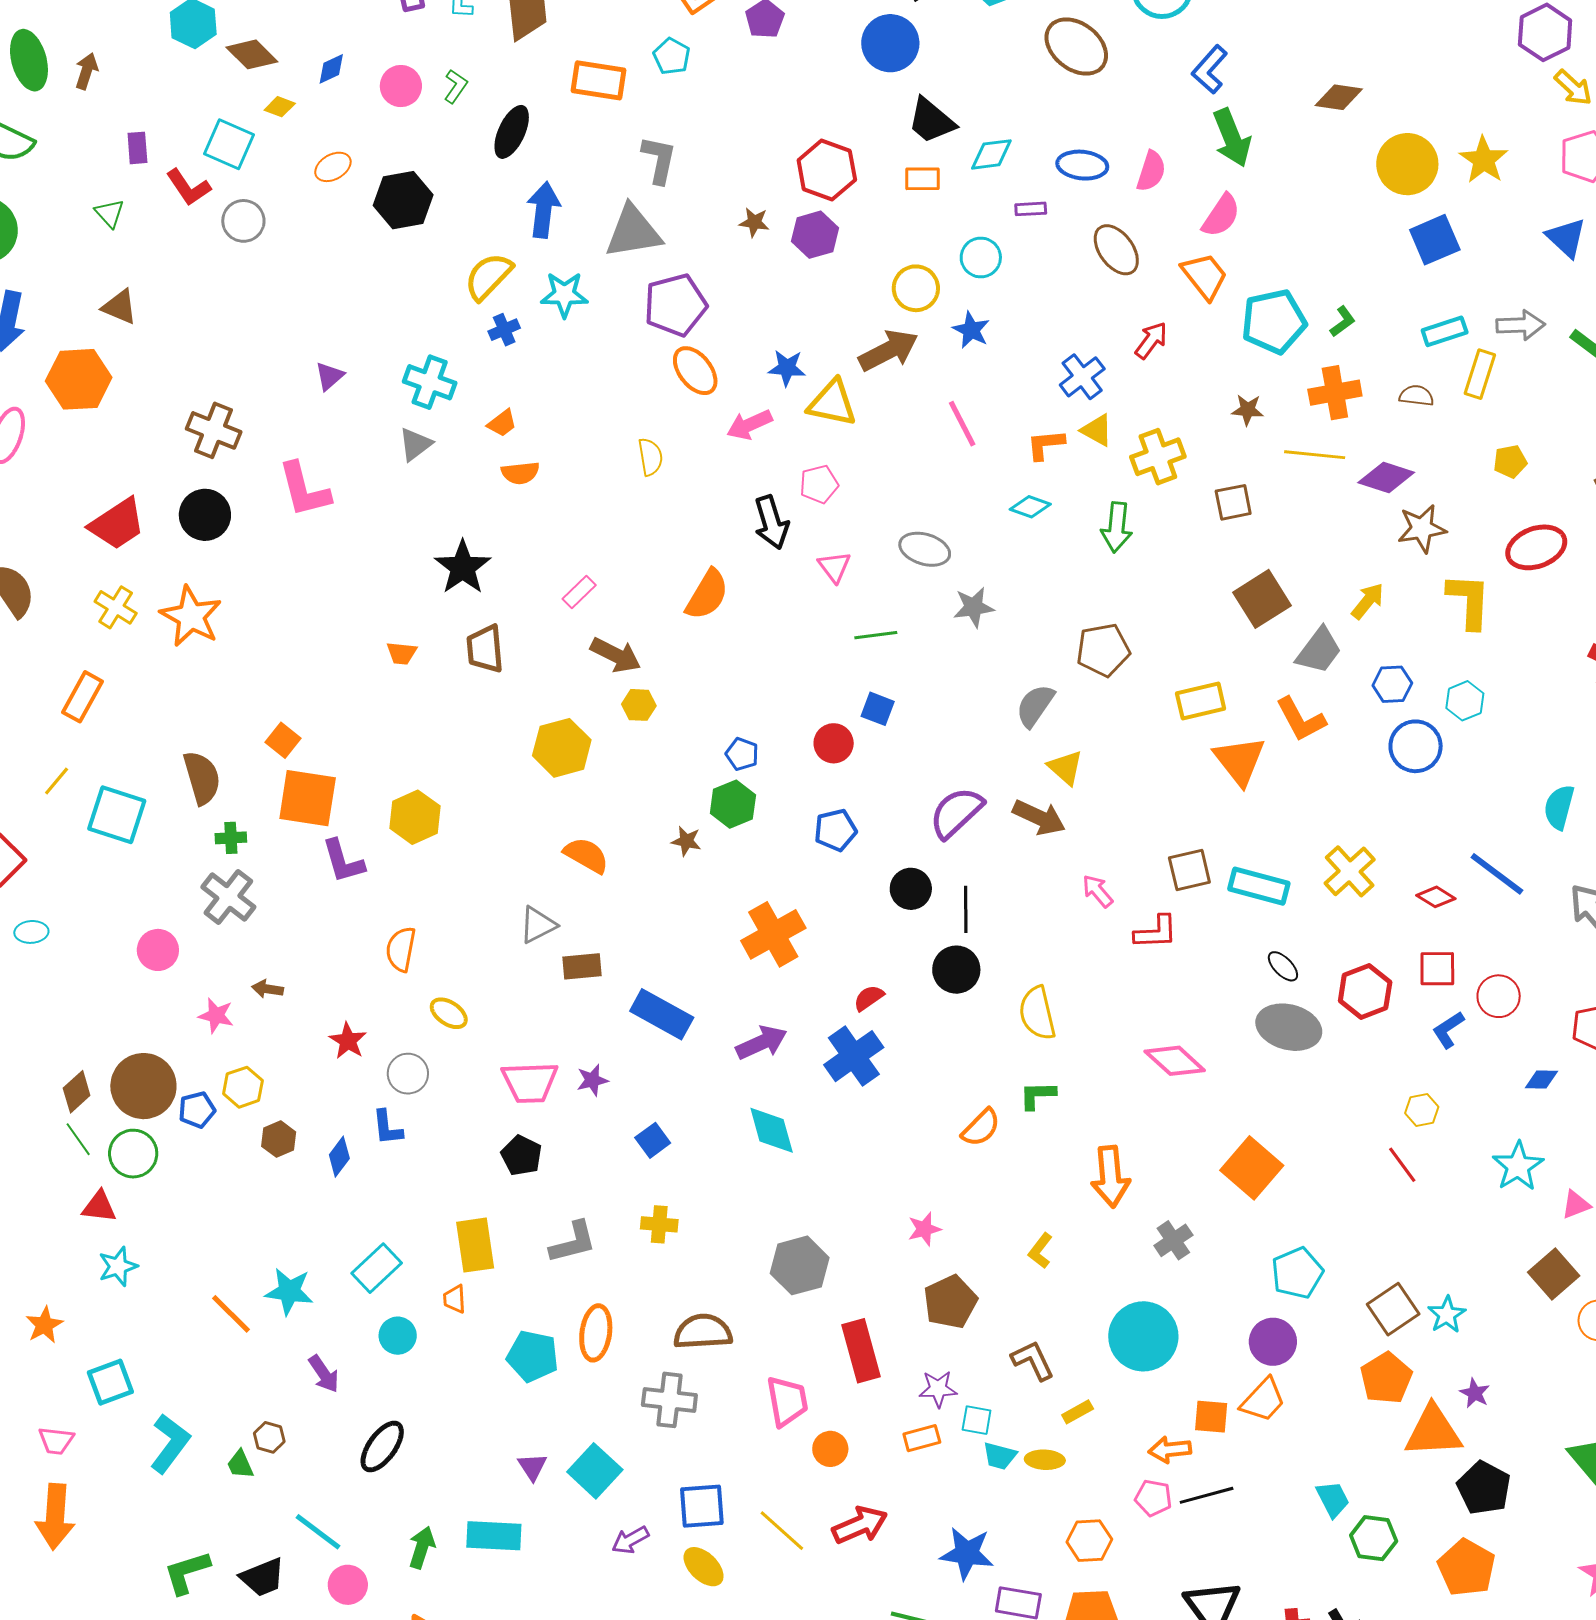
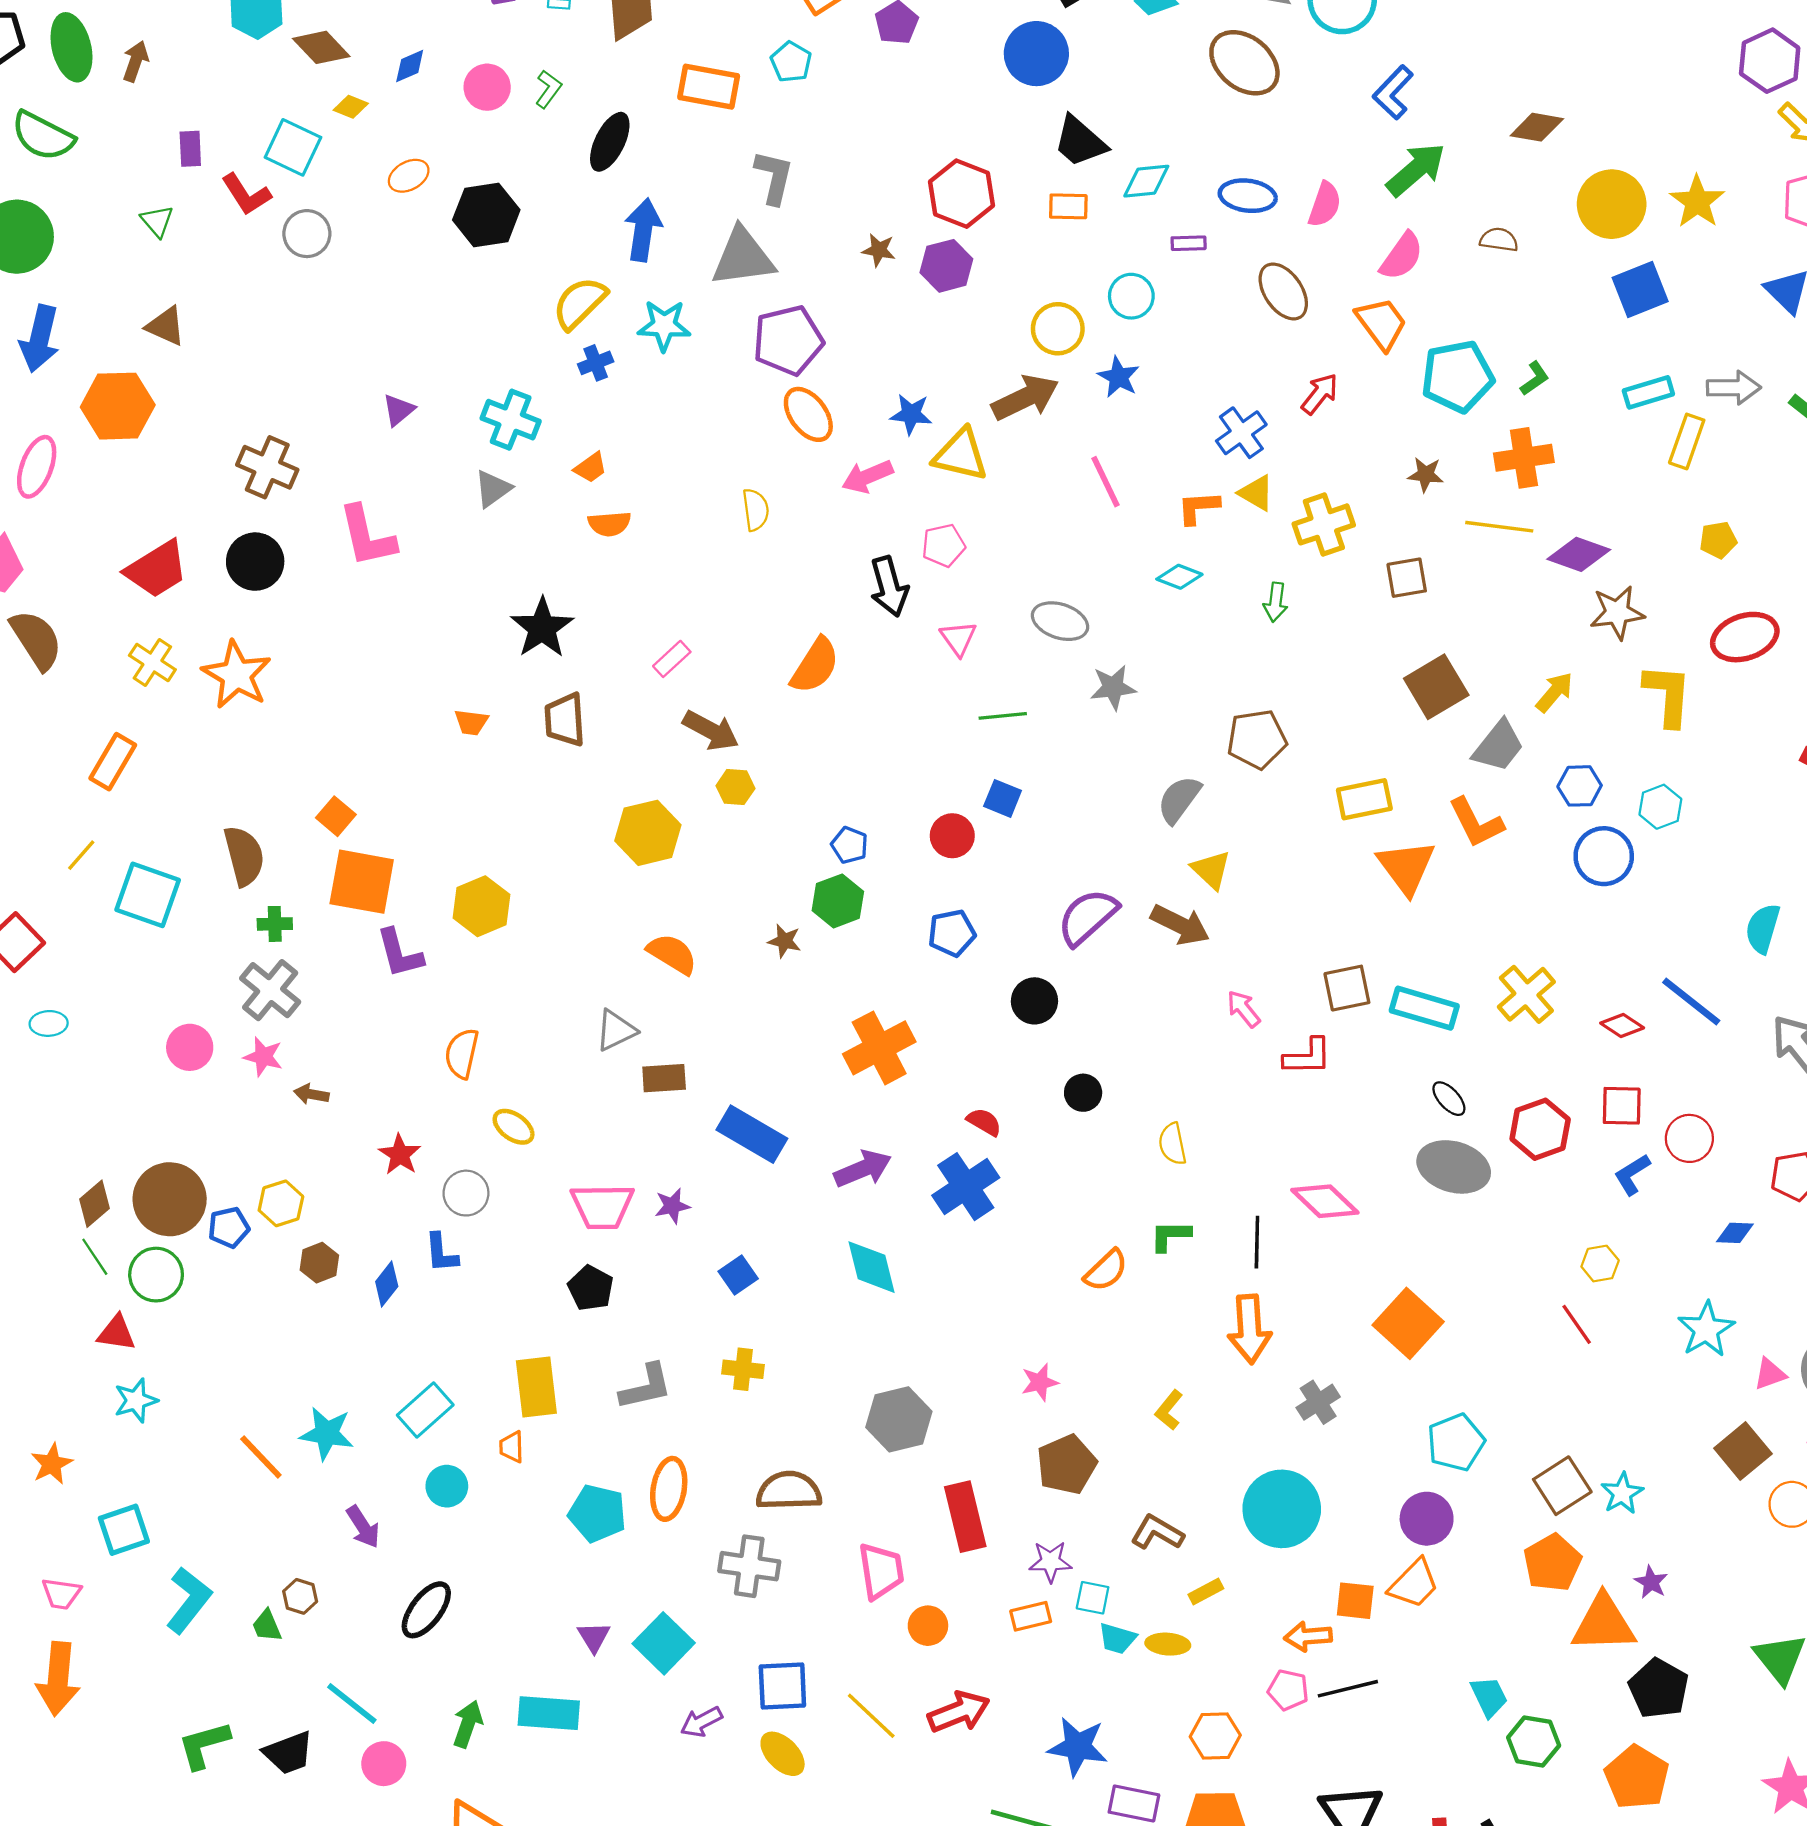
green arrow: (1232, 138) -> (1416, 170), turned -110
brown semicircle: (1416, 396) -> (1499, 240), moved
green arrow: (1117, 527) -> (1276, 602), size x0.7
black line: (966, 909) -> (1257, 1242), moved
black circle: (956, 970) -> (1083, 1093), size x0.7
red semicircle: (869, 998) -> (984, 1122), turned 64
yellow semicircle: (1037, 1013) -> (1172, 1144), size x0.7
pink star: (216, 1016) -> (263, 1057), moved
brown L-shape: (1033, 1360) -> (1157, 1532), turned -36

